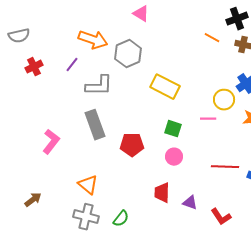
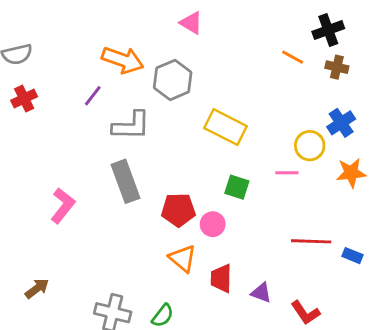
red cross: (34, 67) -> (24, 99), moved
pink circle: (174, 157) -> (213, 224), moved
orange triangle: (88, 185) -> (183, 258), moved

